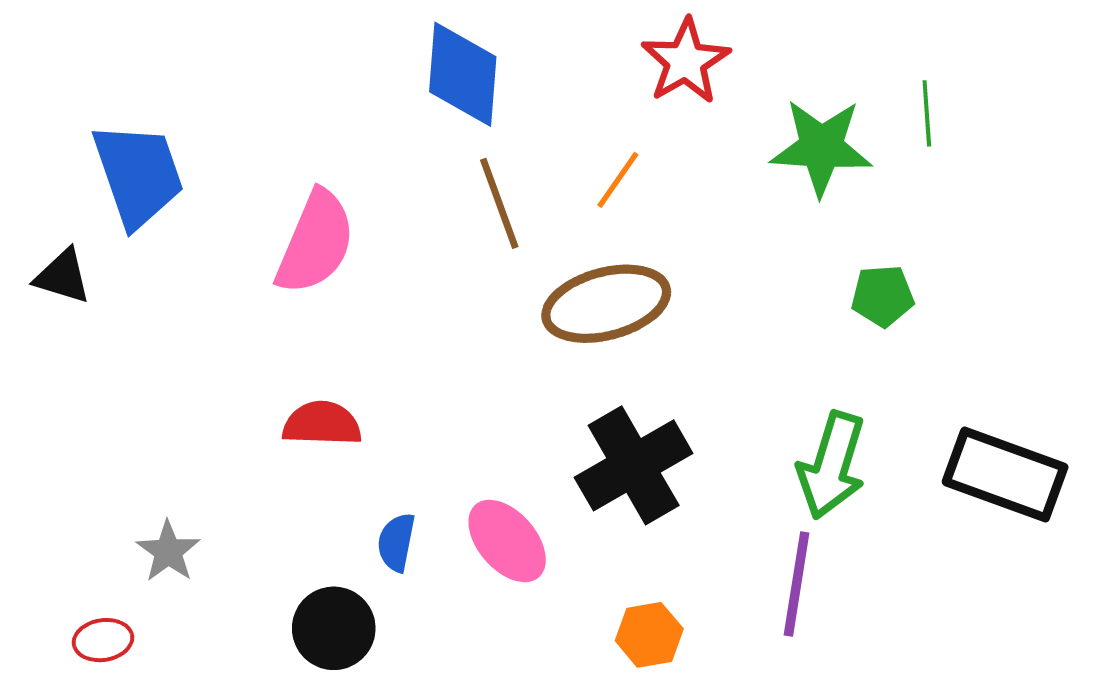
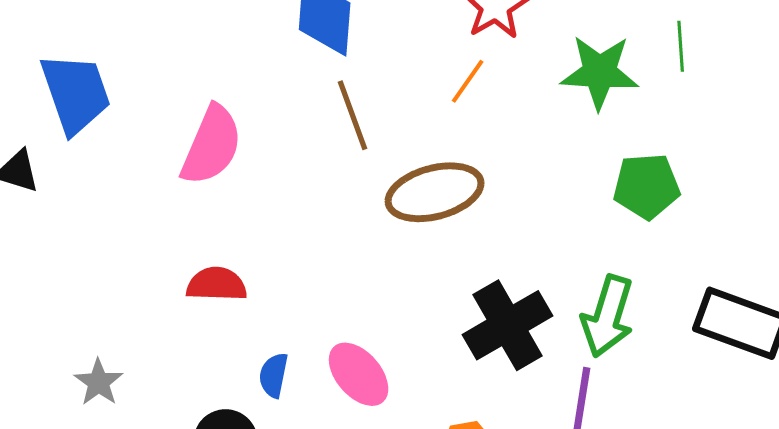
orange line: (618, 180) -> (468, 81), moved
green pentagon: (883, 296) -> (647, 186), size x1.4
black cross: (634, 465) -> (508, 325), moved

